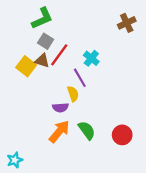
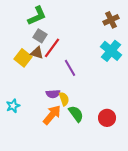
cyan cross: (91, 58) -> (111, 51), moved, size x1.5
yellow semicircle: (73, 94) -> (64, 99), moved
cyan star: (15, 160) -> (13, 106), moved

